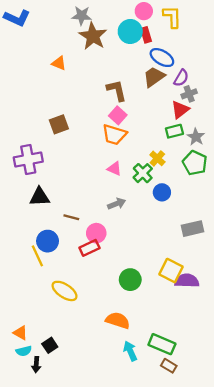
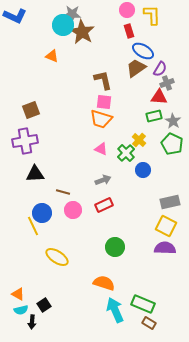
cyan circle: (130, 32) -> (63, 25), moved
red triangle: (180, 110) -> (159, 97), turned 42
pink square: (118, 115) -> (104, 102), turned -35
brown square: (59, 124) -> (31, 110), moved
pink circle: (96, 233) -> (73, 210), moved
red rectangle: (89, 248) -> (104, 205), moved
yellow square: (171, 271) -> (166, 226), moved
cyan arrow: (130, 351) -> (115, 310), size x1.4

